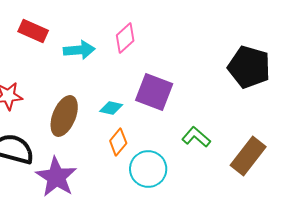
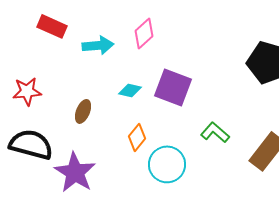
cyan diamond: (111, 108) -> (130, 90), moved
brown ellipse: (64, 116) -> (83, 111), size x0.6

